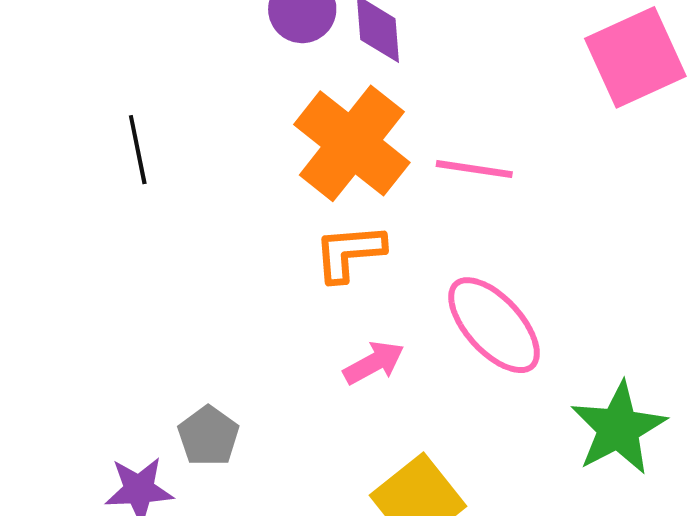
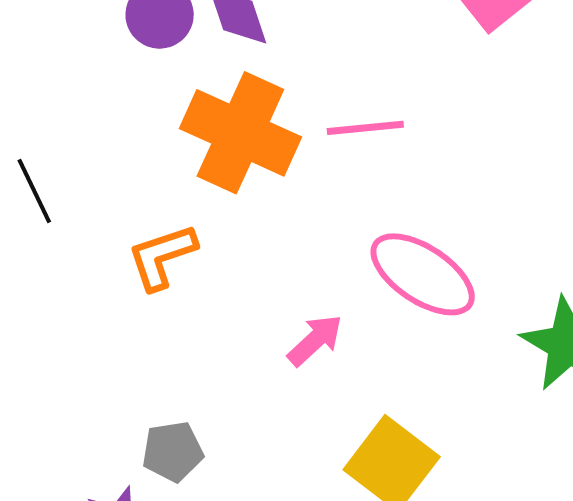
orange L-shape: (349, 253) -> (162, 257), moved
gray pentagon: (208, 436) -> (173, 452), turned -30

